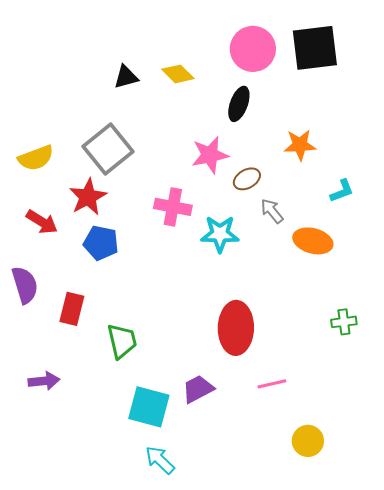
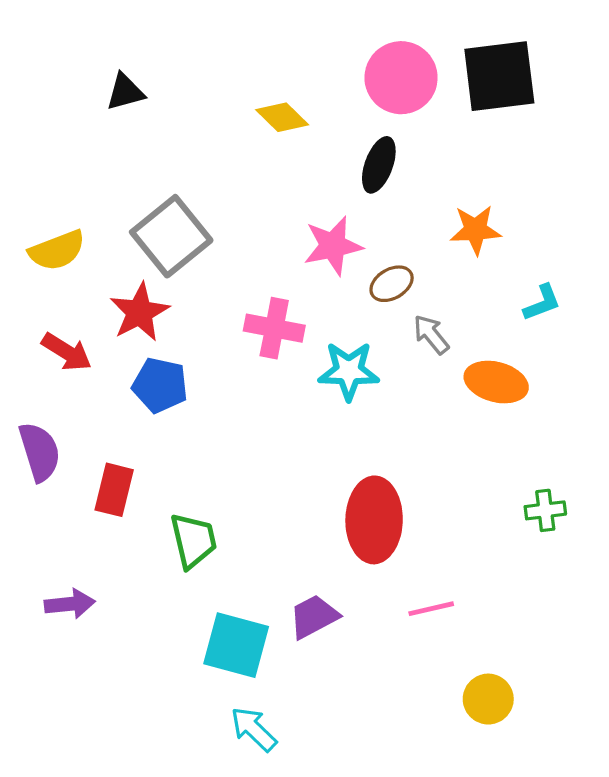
black triangle: (126, 77) -> (125, 92), moved

